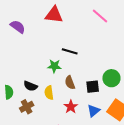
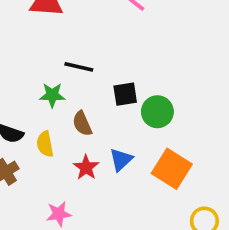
black square: (93, 87) -> (125, 94), moved
blue triangle: (94, 111) -> (121, 160), moved

